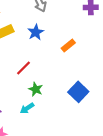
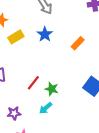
red line: (23, 68) -> (33, 83), moved

